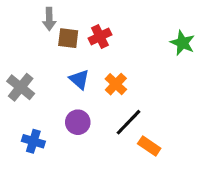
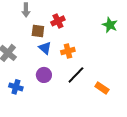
brown square: (68, 38) -> (38, 31), moved
orange cross: (116, 84) -> (68, 51), turned 32
orange rectangle: (149, 146) -> (102, 88), moved

